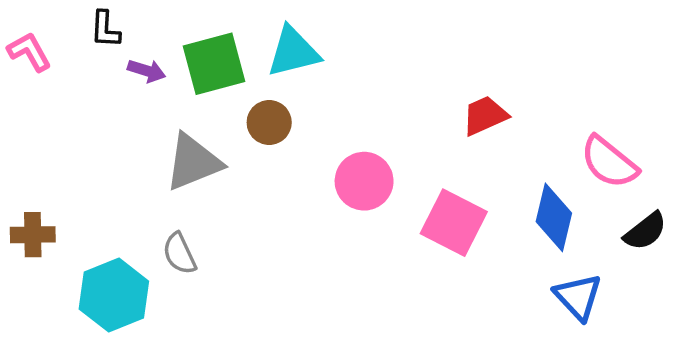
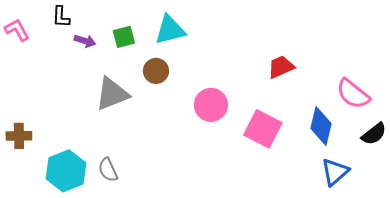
green square: (214, 64) -> (124, 37), size x0.6
gray semicircle: (179, 254) -> (108, 170), moved
blue triangle: (578, 297) -> (335, 172), turned 32

